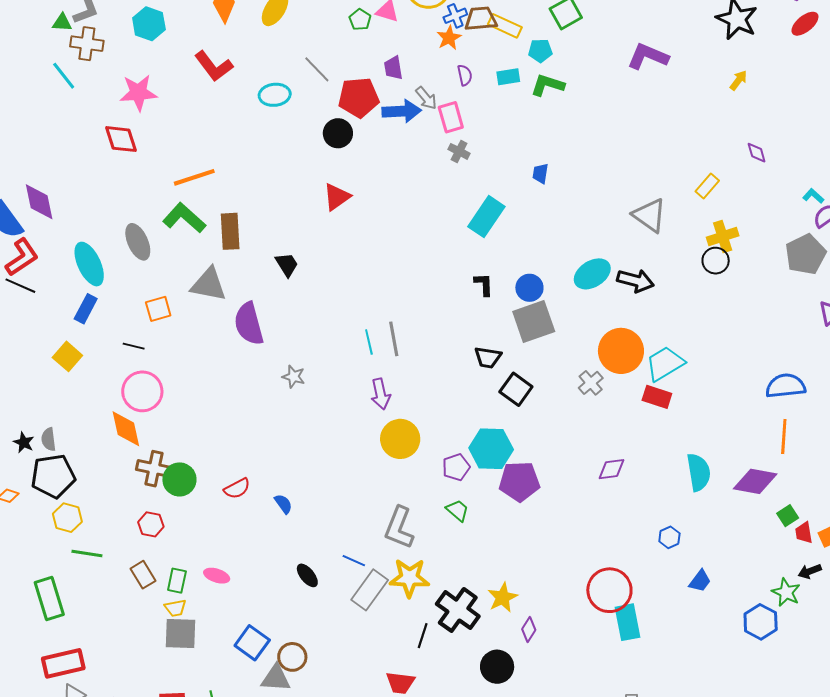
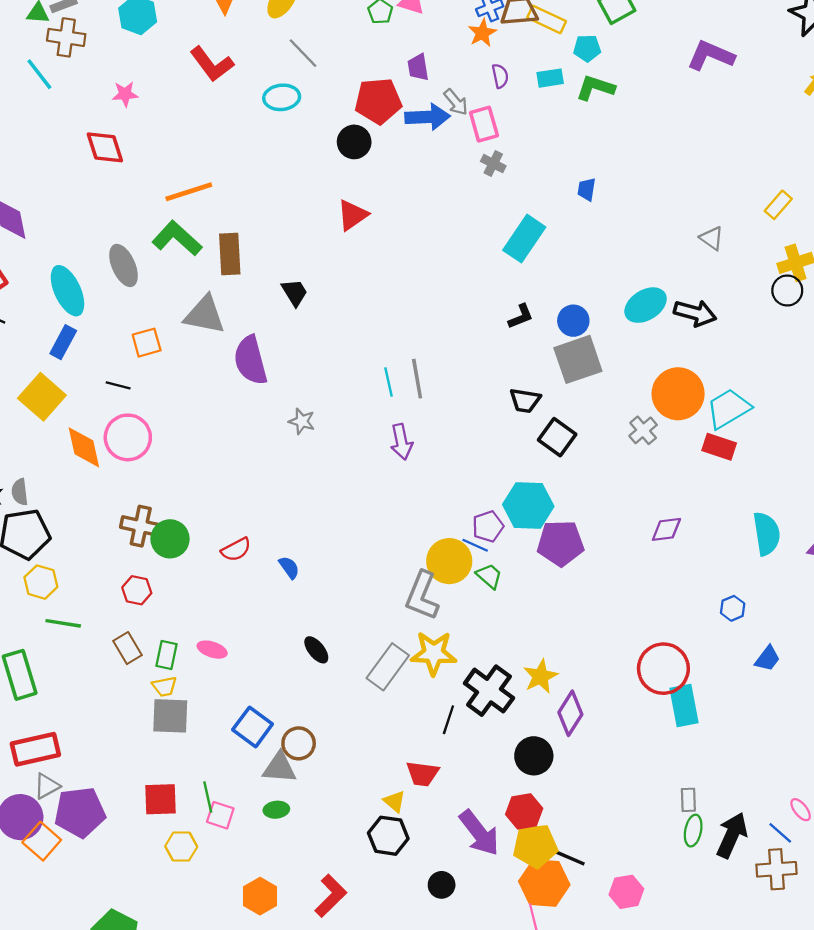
gray line: (317, 69) -> (303, 53), moved
pink star: (138, 93) -> (125, 94), size x0.6
gray triangle: (649, 215) -> (712, 238), size x0.6
black L-shape: (484, 284) -> (521, 316), turned 70
yellow square: (67, 356) -> (42, 397), size x1.4
orange diamond: (126, 429) -> (84, 447), moved
yellow circle: (400, 439) -> (449, 561), moved
blue line: (354, 561) -> (475, 545), moved
purple diamond: (529, 629) -> (570, 713), size x1.5

